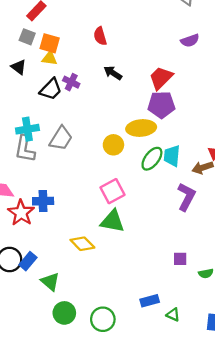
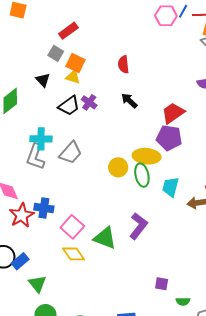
green ellipse: (152, 159) -> (142, 175), moved, turned -60
pink square: (113, 191) -> (72, 227), moved, turned -30
purple L-shape: (186, 197) -> (138, 226), moved

